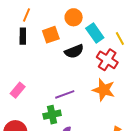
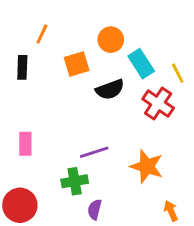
black rectangle: (23, 36) -> (22, 67), moved
pink rectangle: (18, 90) -> (25, 144), turned -42
orange star: (104, 90) -> (147, 166), moved

